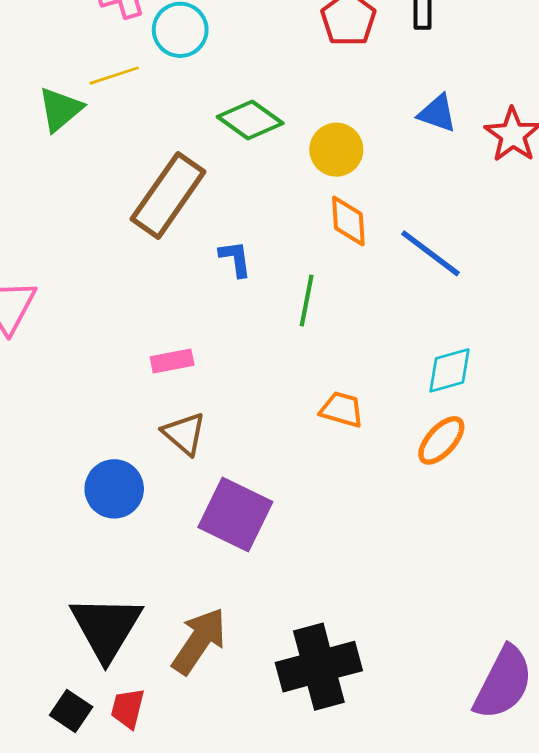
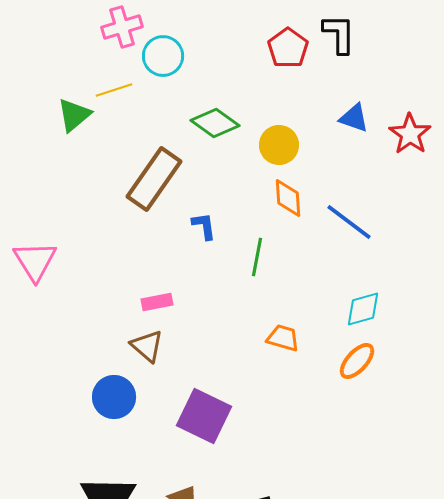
brown triangle: (184, 434) -> (147, 346), moved

